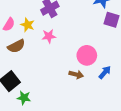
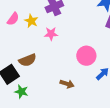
brown semicircle: (16, 46) -> (28, 60), moved
brown arrow: (76, 74) -> (67, 84), moved

